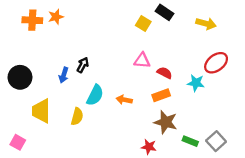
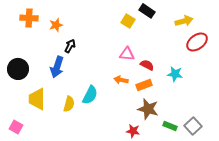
orange star: (56, 17) -> (56, 25), moved
yellow arrow: (206, 24) -> (184, 21), turned -30
red ellipse: (216, 63) -> (197, 42), moved
black arrow: (83, 65) -> (70, 46), moved
blue arrow: (64, 75) -> (57, 67), size x1.5
cyan semicircle: (95, 95) -> (90, 95), moved
orange arrow: (124, 100) -> (121, 80), moved

